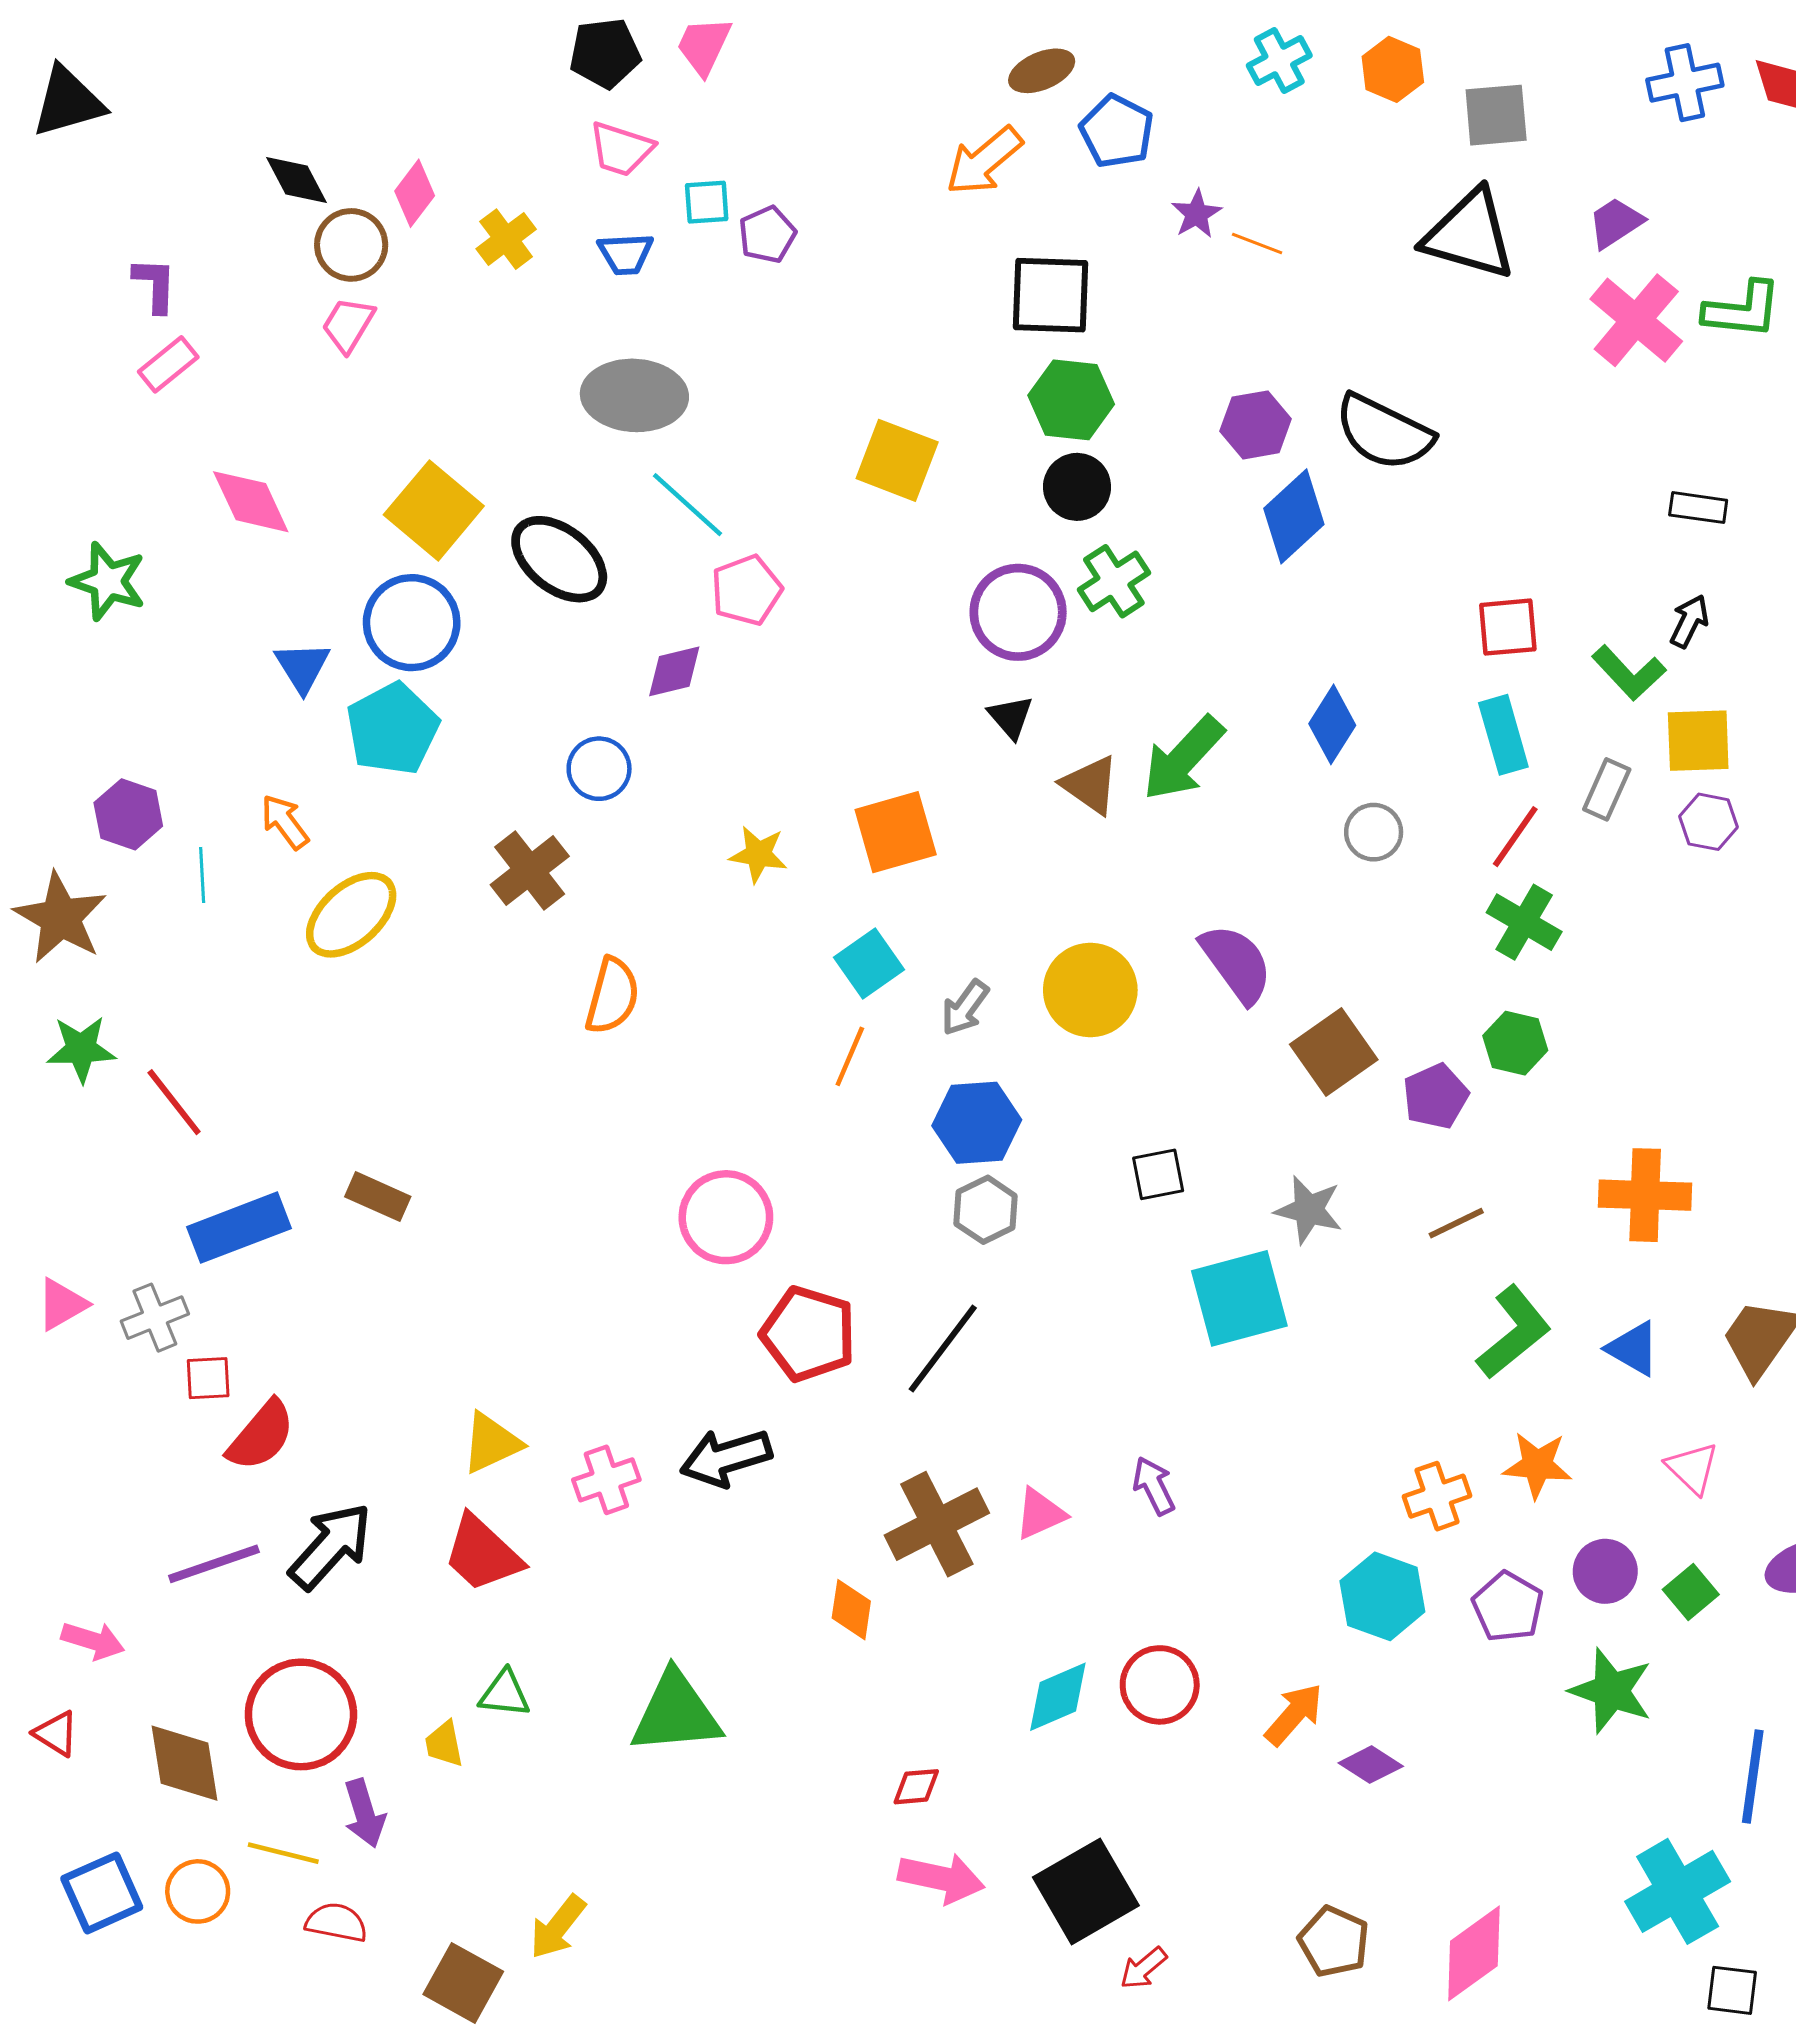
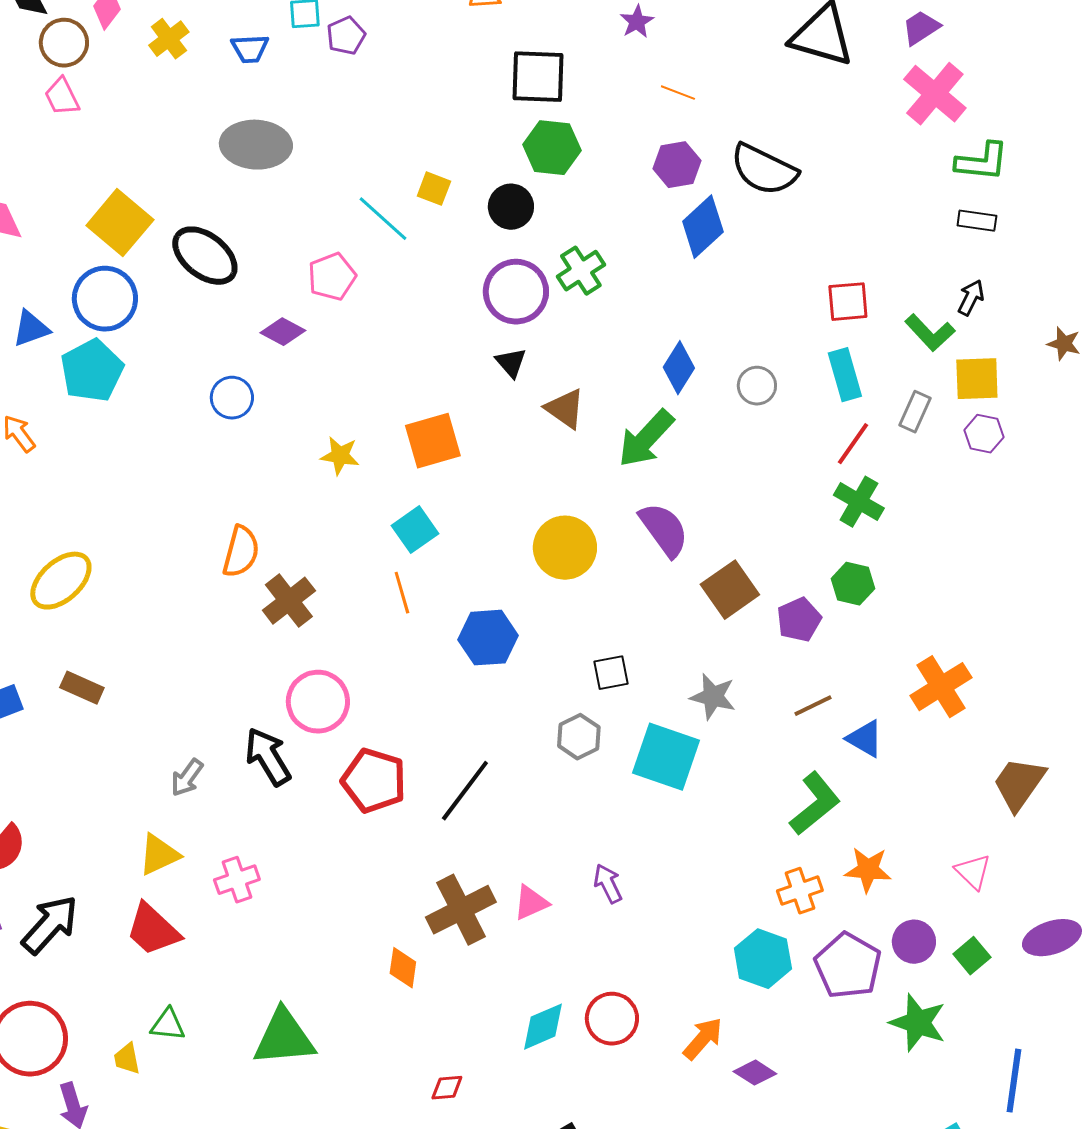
orange line: (1257, 243) -> (678, 93), moved
green L-shape: (1742, 310) -> (982, 162), moved
pink trapezoid: (348, 325) -> (62, 97), turned -57
yellow square: (897, 460) -> (434, 189), size x0.6
black circle: (1077, 487) -> (511, 207), moved
cyan line: (688, 505) -> (383, 219), moved
blue triangle: (302, 667) -> (31, 329), turned 42
purple diamond: (674, 671) -> (283, 332), turned 42
blue diamond: (1332, 724) -> (679, 368), moved
green arrow: (1183, 758) -> (646, 439), moved
gray circle: (1374, 832) -> (757, 386), moved
brown cross: (530, 870) -> (289, 601), moved
yellow ellipse: (351, 915) -> (61, 581), moved
gray arrow: (965, 1008) -> (187, 778), moved
orange line: (850, 1056) -> (402, 593), turned -39
orange cross: (1645, 1195) -> (941, 687), turned -34
gray hexagon: (986, 1210) -> (579, 737), moved
cyan square: (1239, 1298) -> (666, 757), turned 34
green L-shape: (1514, 1332) -> (815, 804), moved
blue triangle: (1633, 1349) -> (865, 739), moved
black arrow: (726, 1458) -> (268, 757), moved, turned 76
purple pentagon: (1508, 1607) -> (848, 966), size x1.4

